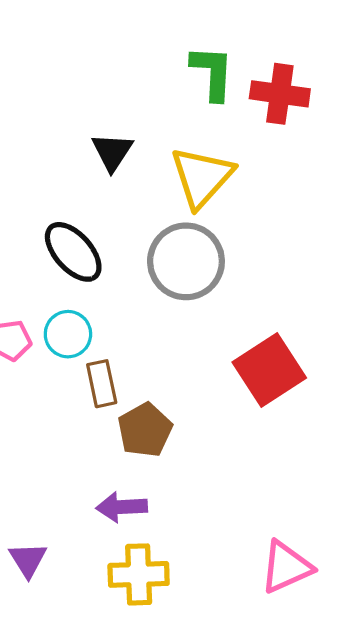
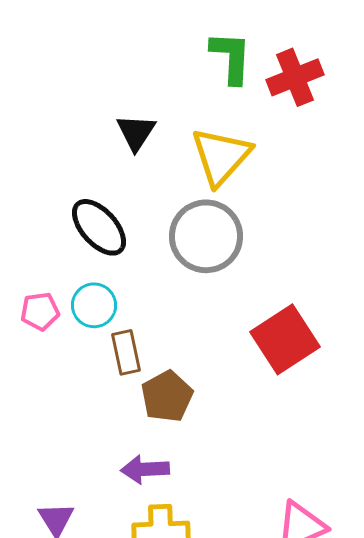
red cross: (280, 94) -> (295, 77), turned -30

